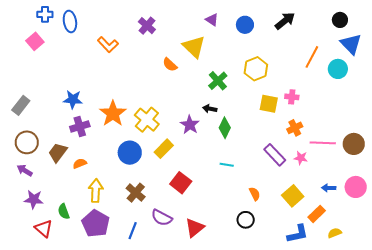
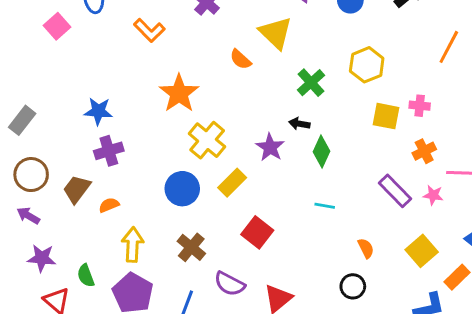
pink square: (35, 41) -> (57, 26), moved
orange star: (113, 114) -> (179, 93), moved

